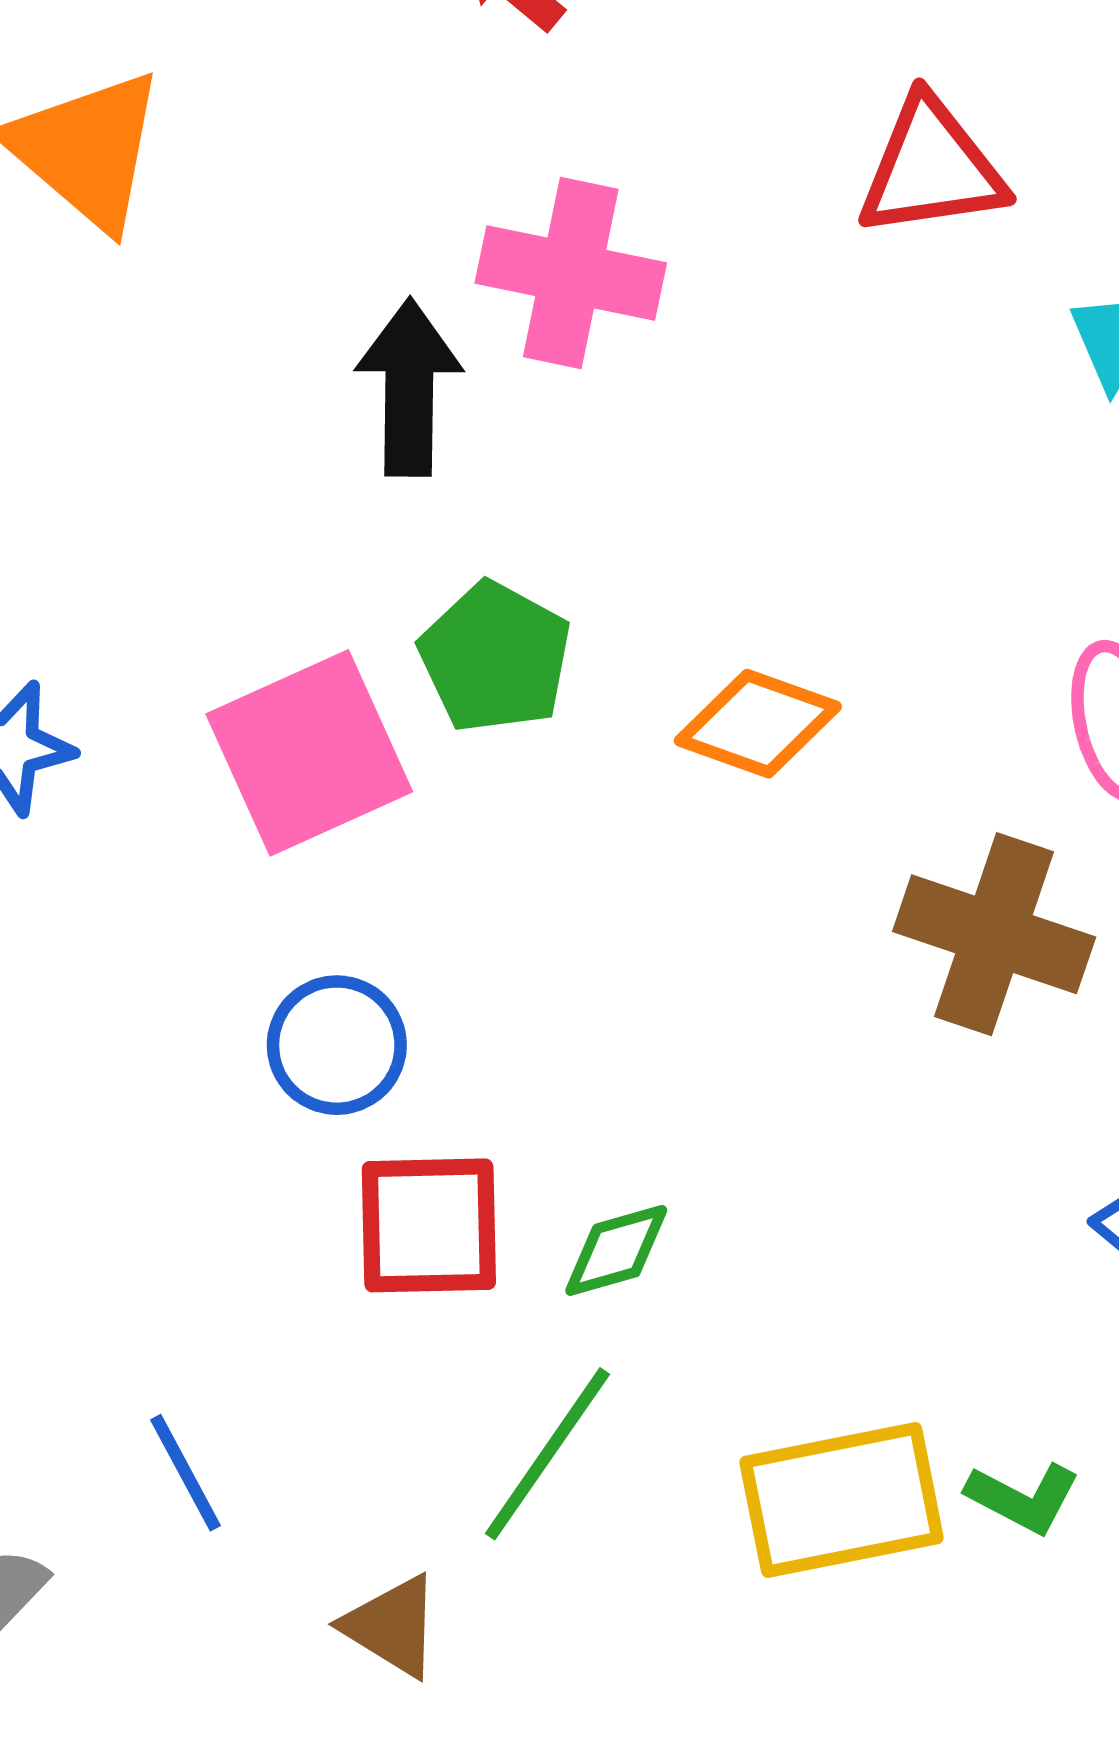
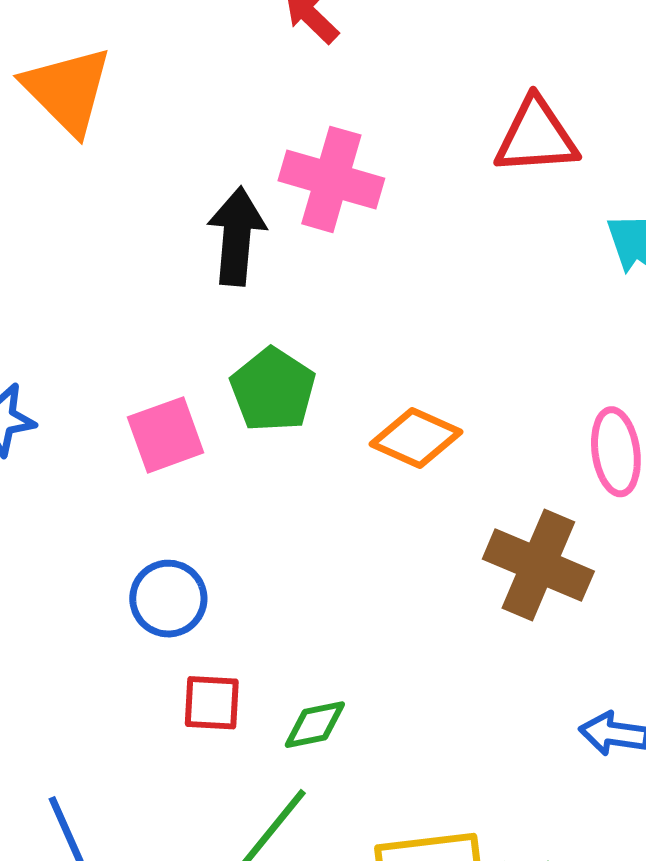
pink square: (309, 753) -> (166, 435), size x0.7
red square: (429, 1225) -> (212, 703), size x0.7

